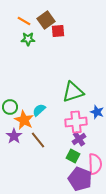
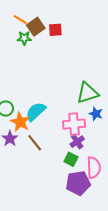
brown square: (46, 20) -> (36, 27), moved
green triangle: (73, 92) -> (88, 93), moved
cyan semicircle: (39, 110) -> (36, 112), size x1.5
purple pentagon: (80, 179) -> (78, 183), turned -30

